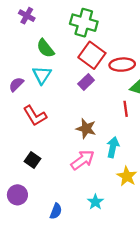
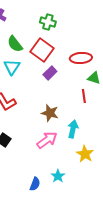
green cross: (84, 23) -> (48, 22), size x0.7
red square: (92, 55) -> (42, 50), moved
blue semicircle: (56, 211) -> (35, 184), moved

